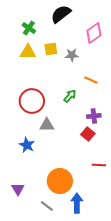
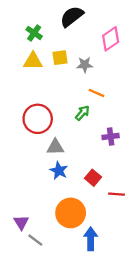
orange line: (91, 80) -> (96, 93), moved
red square: (88, 134) -> (93, 178), moved
blue star: (27, 145) -> (59, 171), moved
gray line: (47, 206) -> (35, 240), moved

